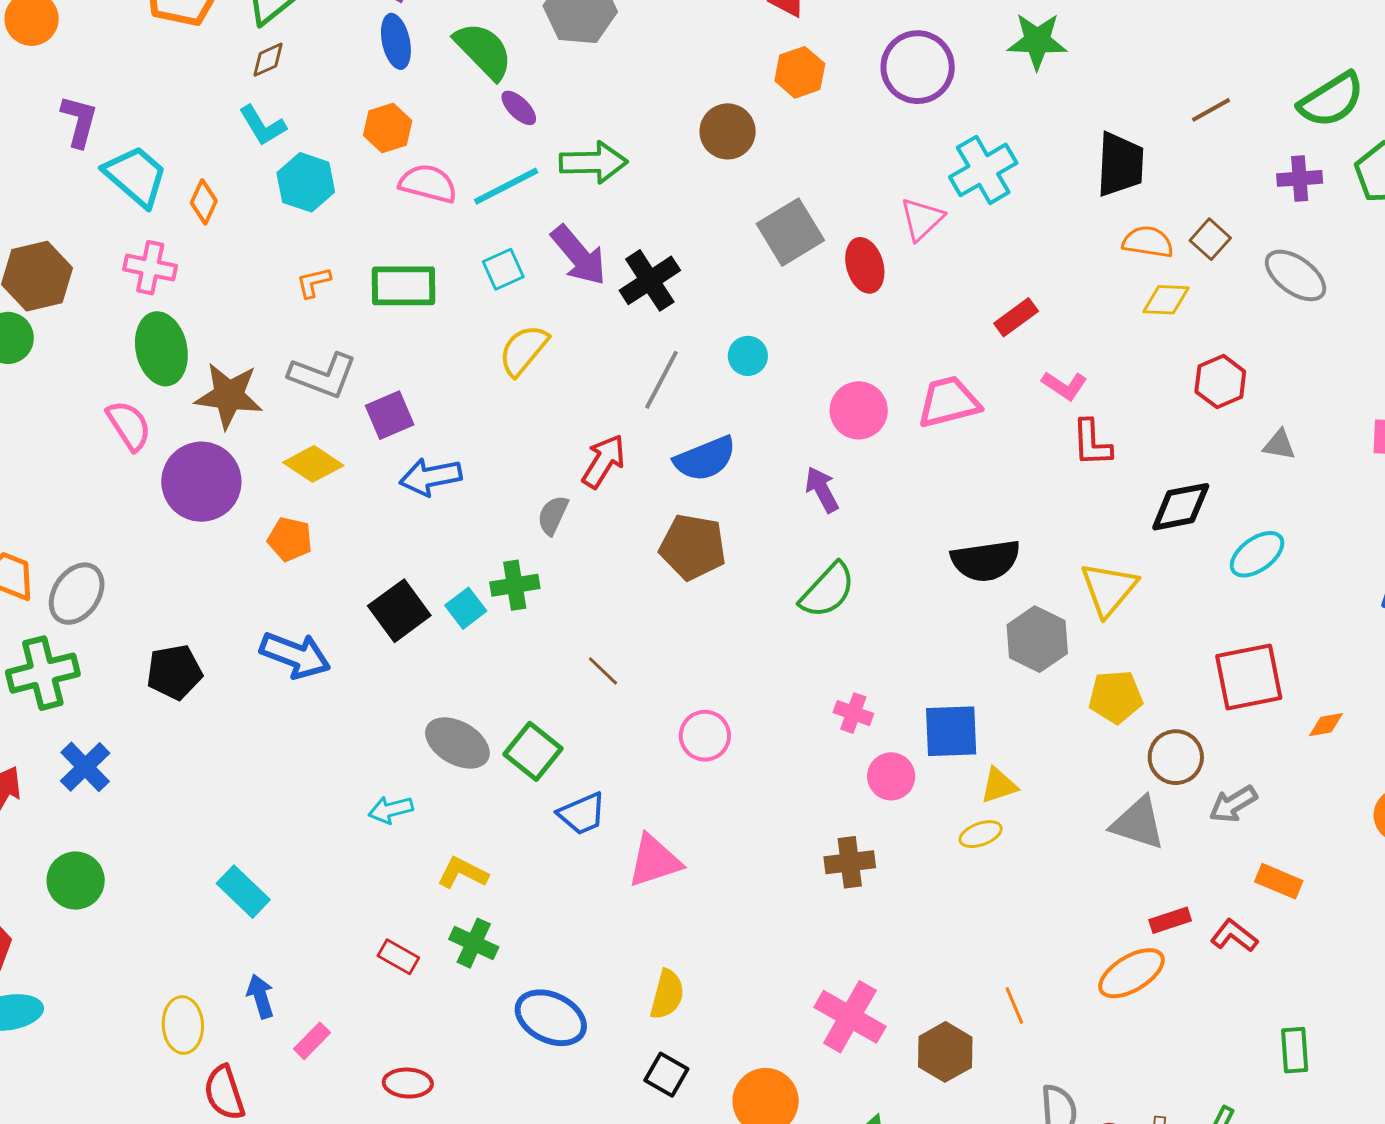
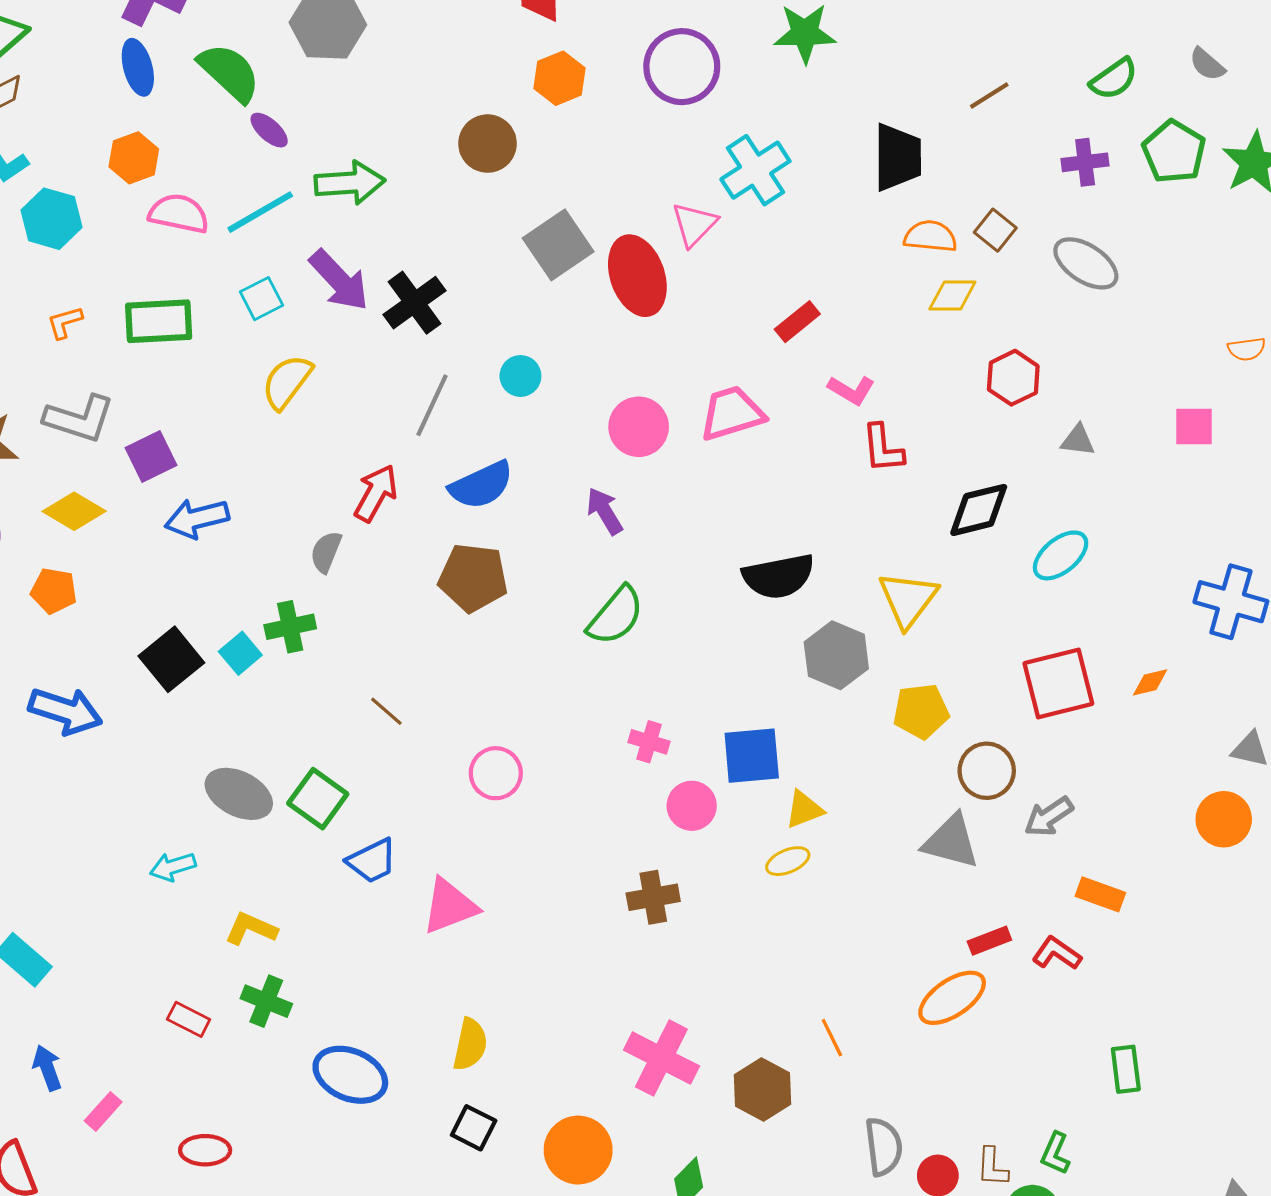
green semicircle: (1331, 100) -> (1114, 79), size x0.7
red ellipse: (865, 265) -> (637, 276), size x1.4
orange diamond: (1326, 725) -> (1150, 682), moved

